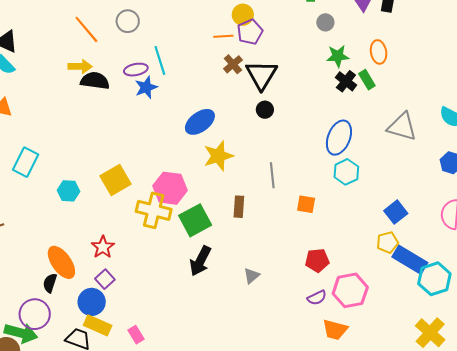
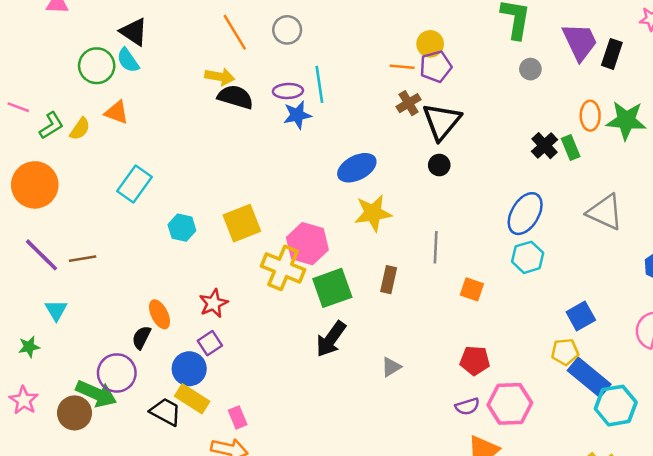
green star: (338, 56) -> (626, 120), moved, size x1.4
orange ellipse: (61, 262) -> (160, 314), size x0.7

